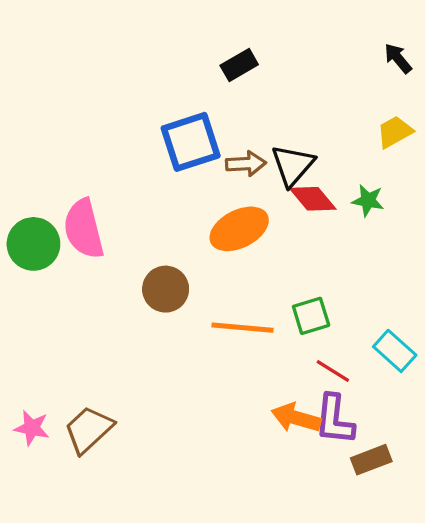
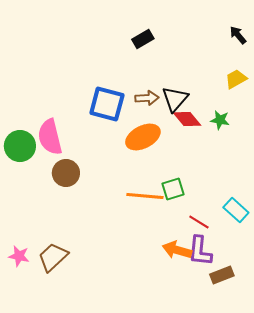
blue square: (191, 142) -> (107, 104), moved, turned 33
brown circle: (166, 289) -> (66, 173), moved
green square: (311, 316) -> (173, 189), moved

